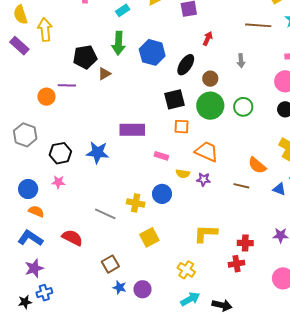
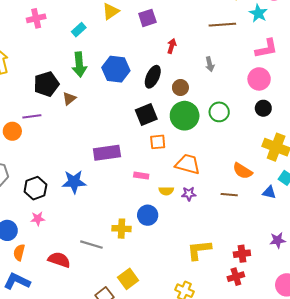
orange semicircle: (36, 211) -> (19, 252), turned -91
yellow square: (149, 237) -> (128, 279), moved
red semicircle: (72, 238) -> (59, 260), moved

